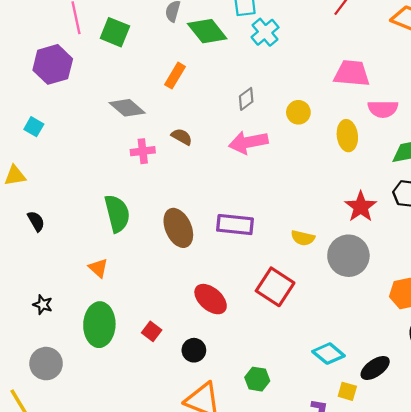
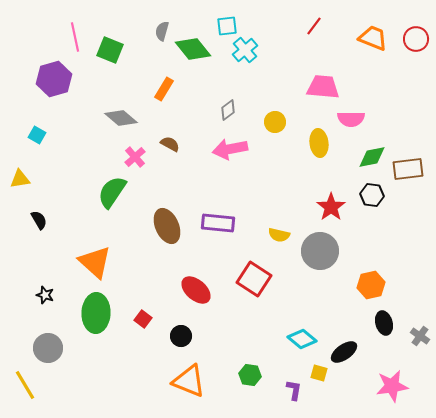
pink cross: (143, 151) -> (135, 157), turned -35
green semicircle: (117, 213) -> (112, 192), moved, turned -132
orange triangle: (98, 268) -> (95, 262), size x1.8
green hexagon: (257, 379) -> (250, 375), moved

